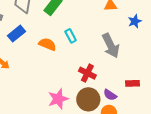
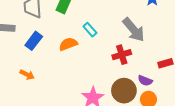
orange semicircle: (47, 44) -> (68, 44), turned -30
red cross: (87, 73) -> (122, 55), moved, turned -30

